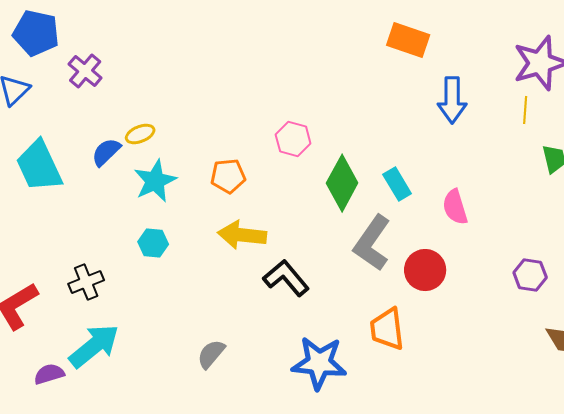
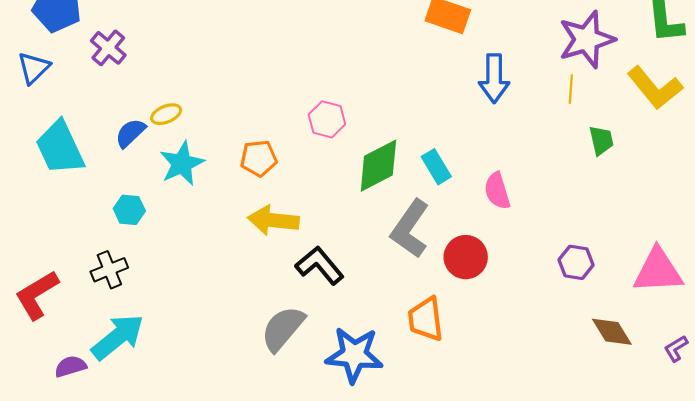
green diamond: (342, 183) -> (378, 166), turned 34
cyan hexagon: (153, 243) -> (129, 210), moved
gray semicircle: (211, 354) -> (283, 329), moved, size x1.5

